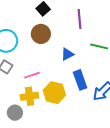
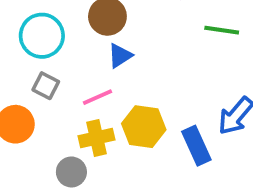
blue triangle: (67, 54) -> (120, 56), moved
blue rectangle: (80, 80) -> (196, 146), moved

